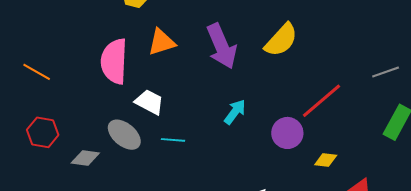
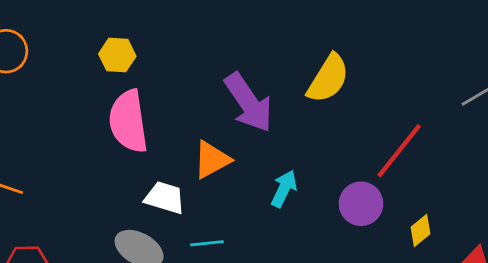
orange triangle: (162, 42) -> (212, 160), moved
pink semicircle: (114, 61) -> (128, 121), moved
yellow diamond: (326, 160) -> (420, 231), turned -35

